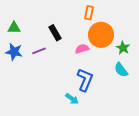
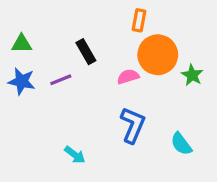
cyan semicircle: (121, 70) -> (181, 144), moved
cyan arrow: (72, 99) -> (75, 155), moved

